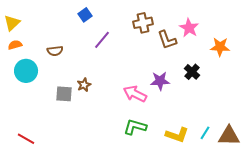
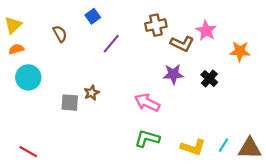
brown L-shape: (167, 40) -> (182, 44), turned -45
brown semicircle: (55, 51) -> (60, 34), moved, turned -112
purple star: (160, 81) -> (173, 74), moved

